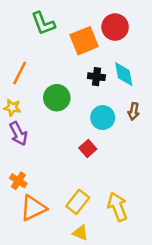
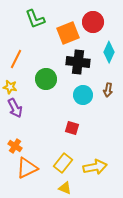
cyan diamond: (124, 74) -> (109, 52), moved, turned 35
black cross: (96, 77) -> (78, 62), size x1.6
red square: (88, 149) -> (72, 128), moved, turned -32
yellow arrow: (118, 207) -> (95, 167), turned 100

